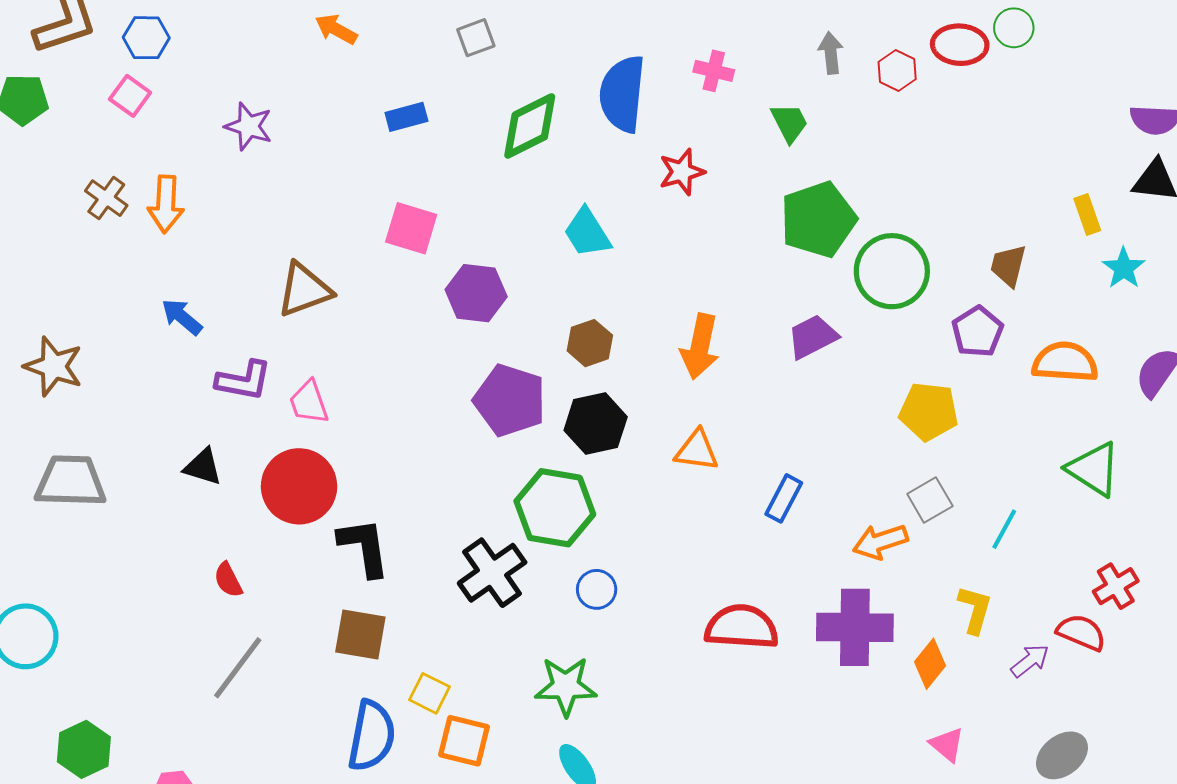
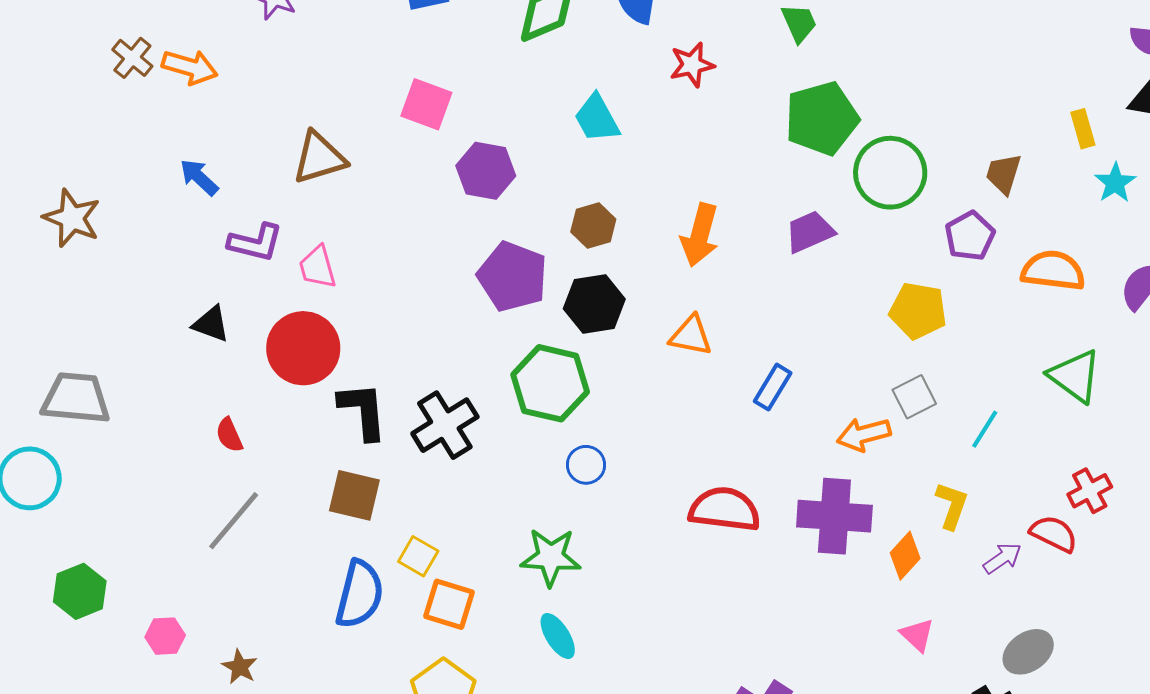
orange arrow: (166, 204) -> (190, 67), turned -80
gray trapezoid: (71, 481) -> (76, 398), moved
black cross: (492, 573) -> (445, 425), moved

